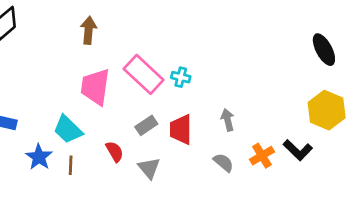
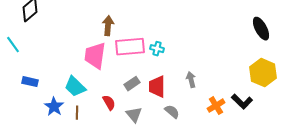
brown arrow: (88, 30) -> (108, 26), moved
pink rectangle: (144, 74) -> (130, 47), turned -48
gray semicircle: (223, 163) -> (172, 112), moved

